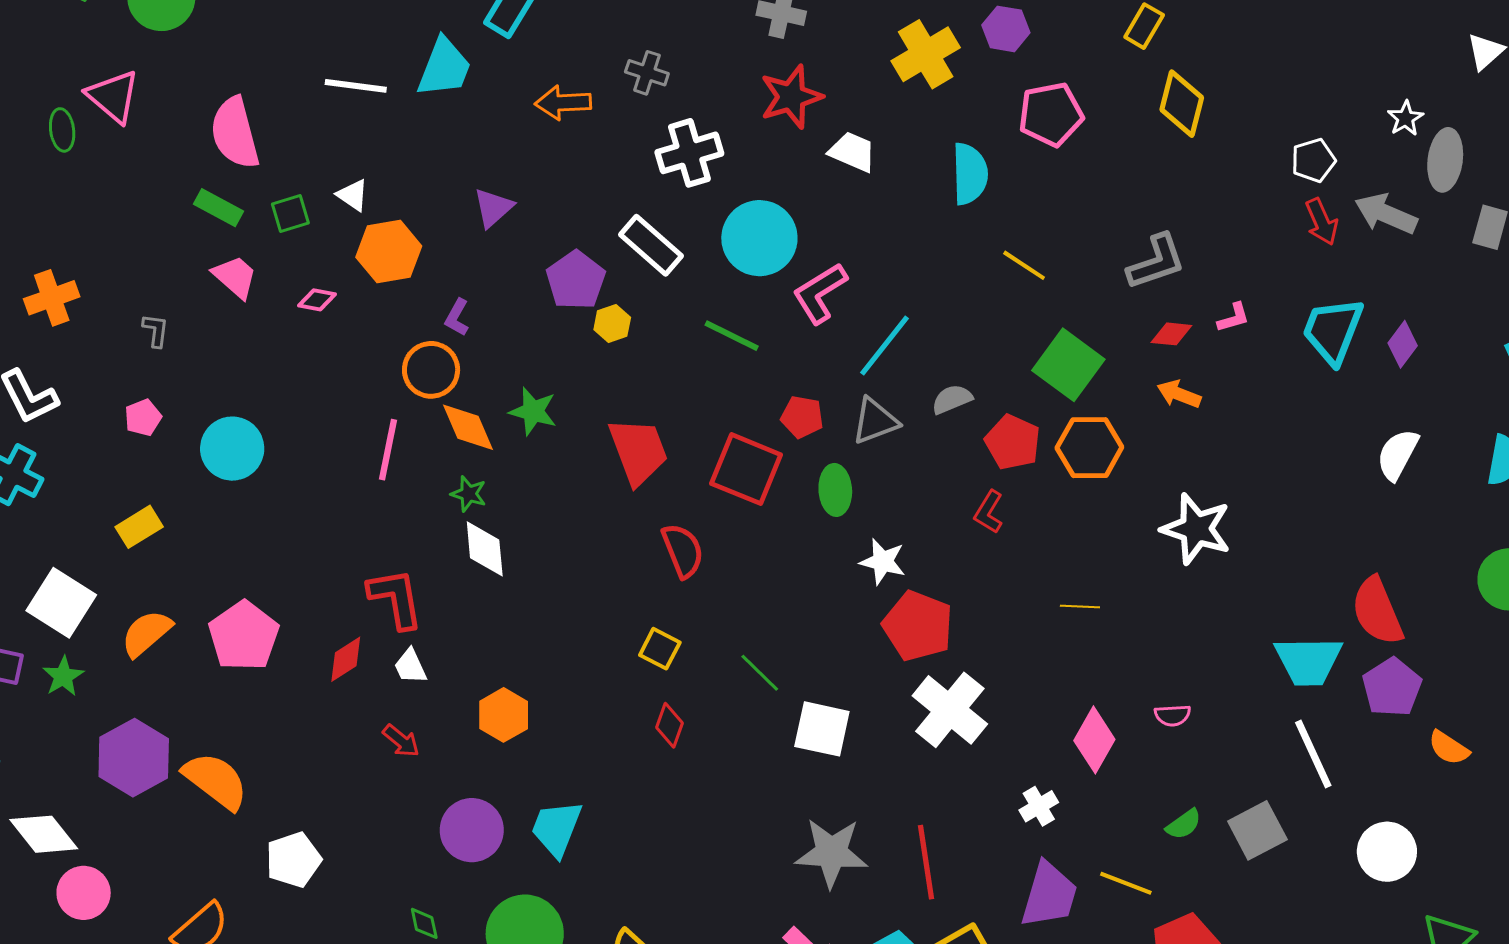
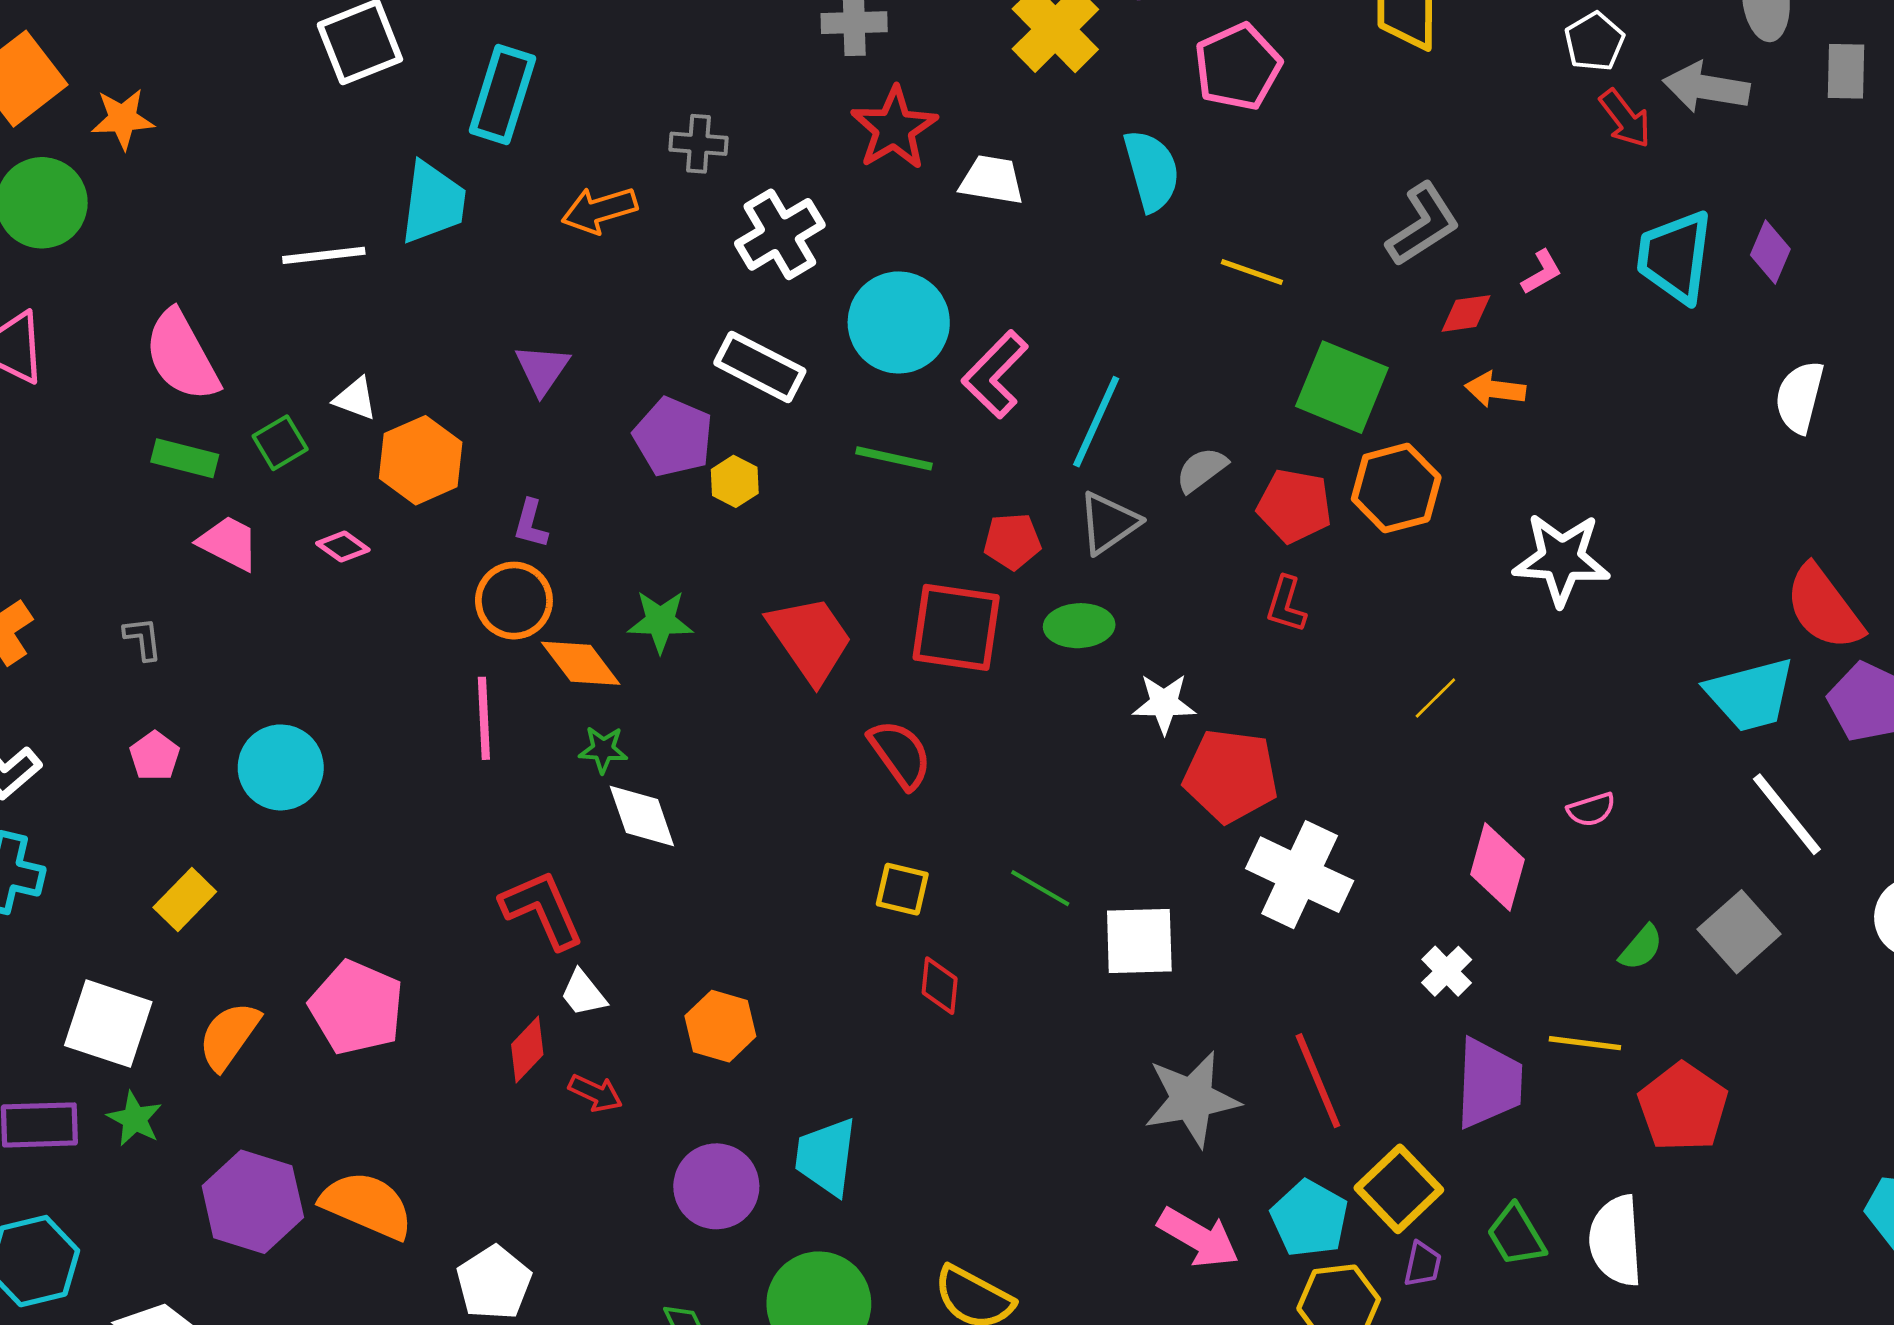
pink diamond: (317, 300) -> (343, 547), turned 39
green ellipse: (835, 490) -> (1079, 626), turned -75
yellow line: (1080, 607) -> (1435, 698), turned -33
red diamond: (346, 659) -> (527, 1049), moved

